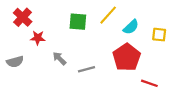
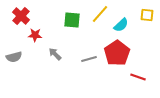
yellow square: (159, 35) -> (147, 15), moved
gray line: (86, 69) -> (89, 59), moved

